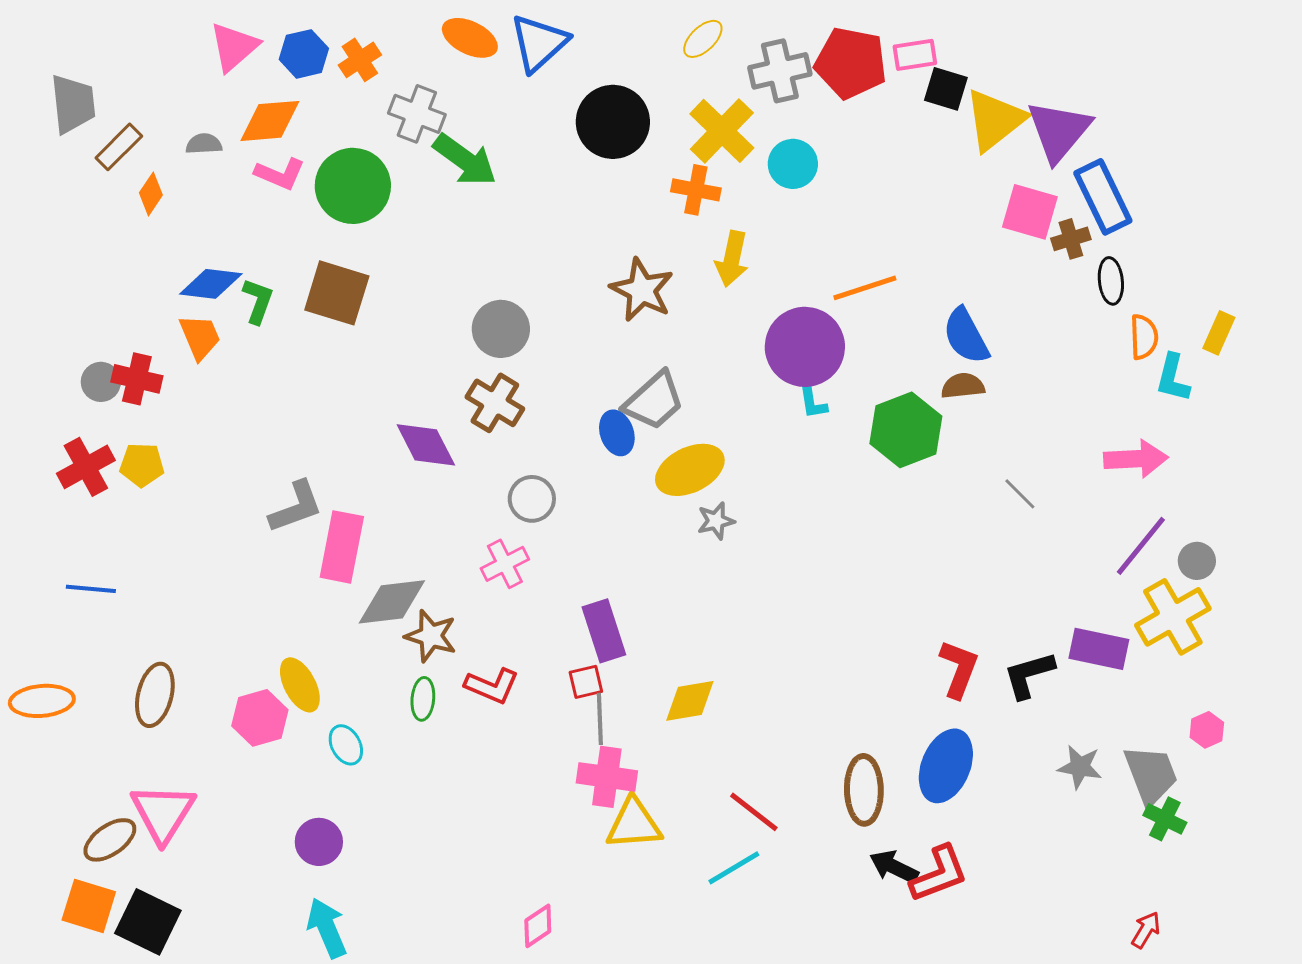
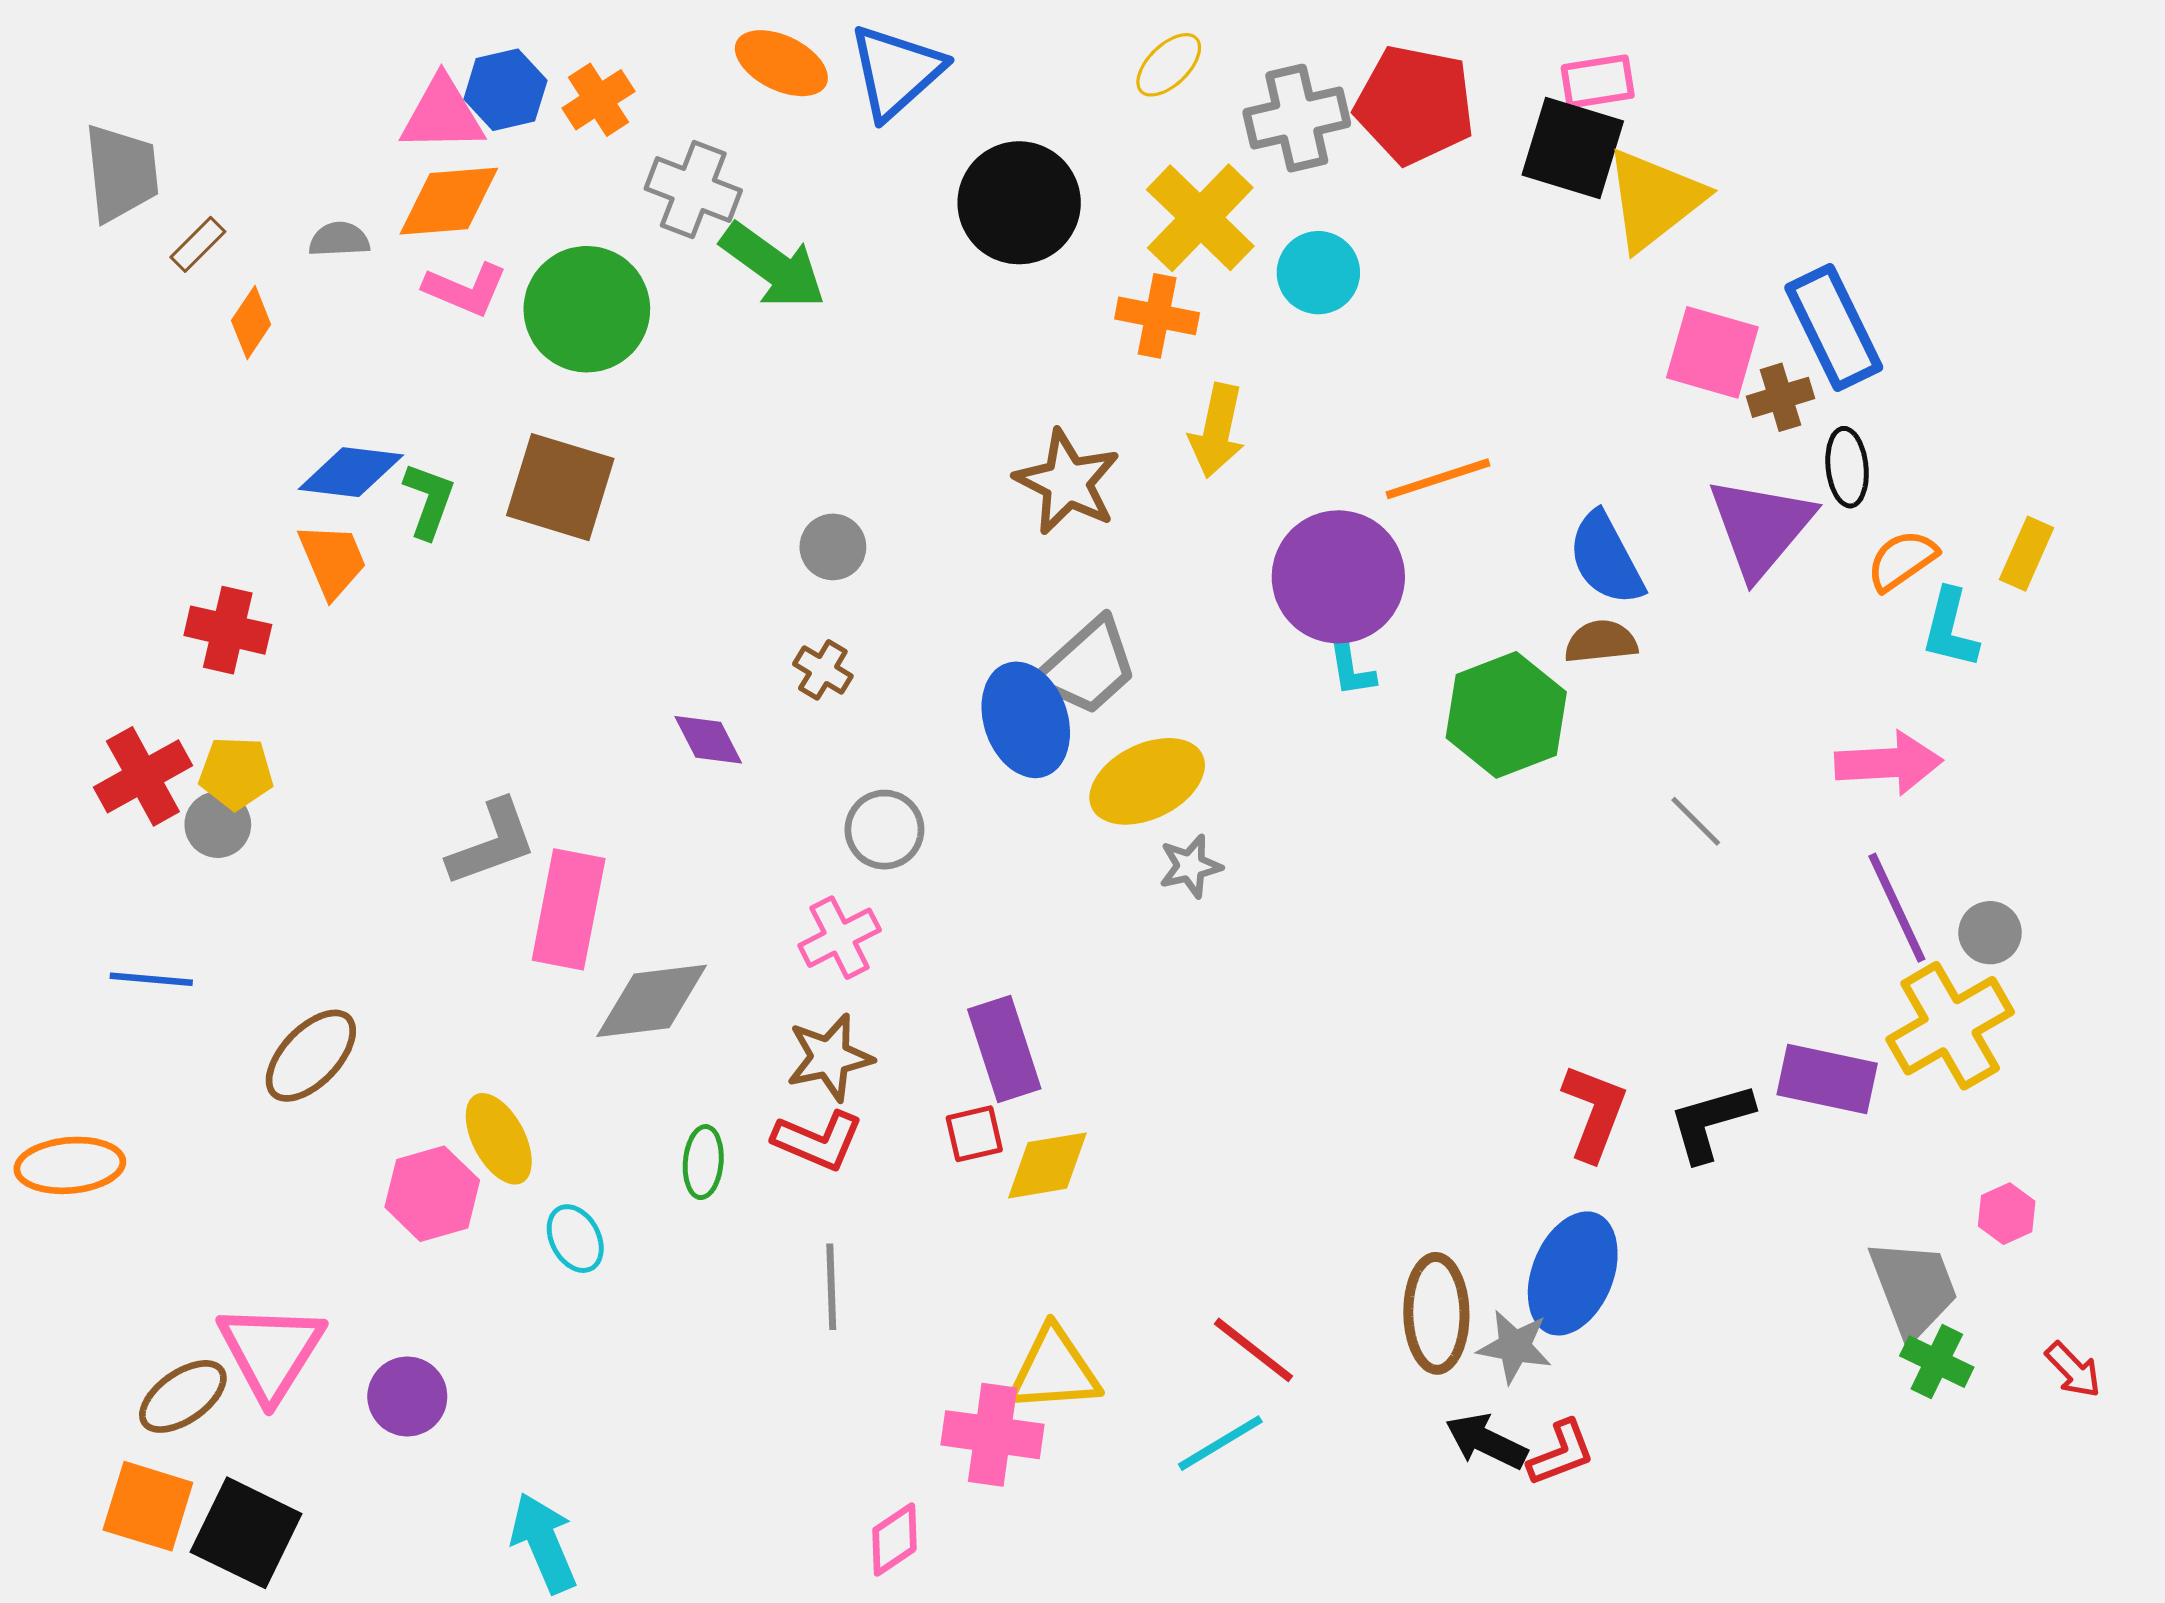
pink triangle: (234, 47) -> (442, 115), moved, turned 40
pink rectangle: (915, 55) -> (1598, 81), moved
black square: (946, 89) -> (1573, 148), size x1.4
purple triangle: (1059, 131) -> (1761, 527), moved
brown rectangle: (119, 147) -> (198, 244), size x0.7
gray circle: (501, 329) -> (833, 547), size x0.7
orange semicircle: (1144, 337) -> (1902, 560), turned -123
gray circle: (101, 382) -> (218, 825), moved
brown cross: (495, 403) -> (823, 670), size x0.6
blue ellipse: (617, 433) -> (1026, 720), size x1.5
purple diamond: (426, 445) -> (708, 740), size x0.7
purple line: (1141, 546) -> (1897, 908), turned -64
brown star: (431, 636) -> (830, 1057), moved, turned -30
brown ellipse: (155, 695) -> (311, 1056), moved, turned 30
yellow diamond: (690, 701) -> (1047, 1165), moved
gray line: (600, 719) -> (831, 1287), moved
gray star: (1080, 767) -> (1515, 1347), moved
pink cross: (607, 777) -> (993, 1435), moved
purple circle: (319, 842) -> (407, 1396), moved
red L-shape: (939, 874) -> (1561, 1453), size x0.7
red arrow: (1146, 930) -> (2073, 1370), moved, turned 105

